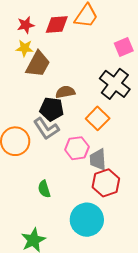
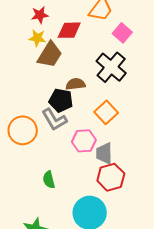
red diamond: (57, 24) -> (69, 30), moved
pink square: (124, 47) -> (122, 33), moved, turned -30
black cross: (115, 84) -> (111, 67), moved

